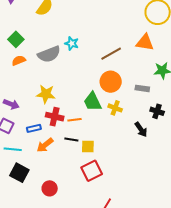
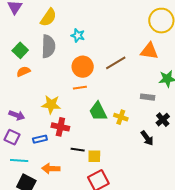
cyan star: (72, 43) -> (78, 35), moved
gray semicircle: (49, 54) -> (48, 46), moved, turned -65
orange circle: (111, 82) -> (83, 67), moved
black cross: (157, 111) -> (163, 120), turned 32
orange line: (74, 120) -> (80, 88), moved
orange arrow: (45, 145) -> (51, 169), moved, turned 42

